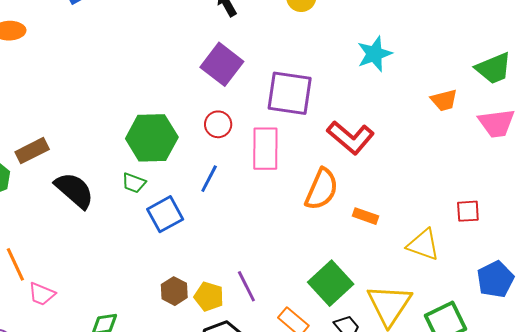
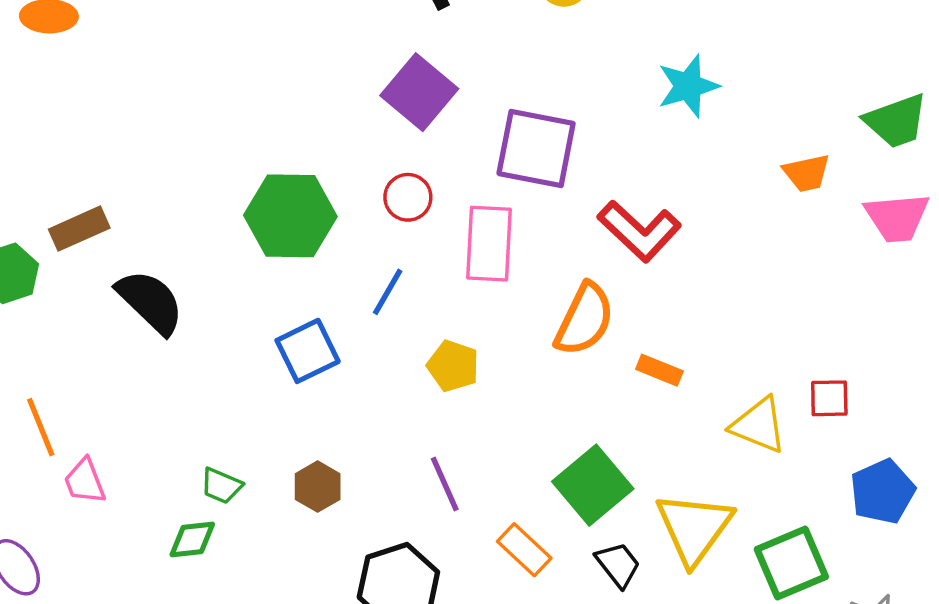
green trapezoid: (134, 183) -> (221, 486), moved
red square: (468, 211) -> (829, 398), moved
pink trapezoid: (42, 294) -> (85, 481), turned 44
yellow pentagon: (209, 297) -> (453, 366), moved

